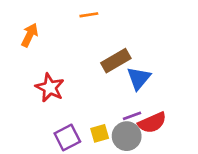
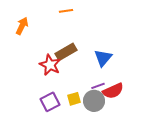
brown rectangle: (116, 61) -> (66, 52), moved
red star: (50, 88) -> (50, 65), moved

